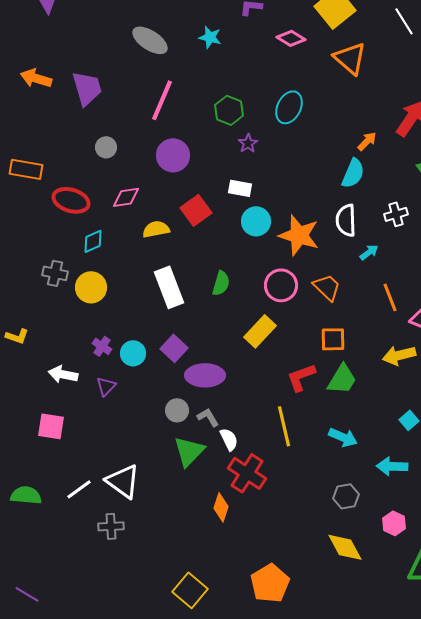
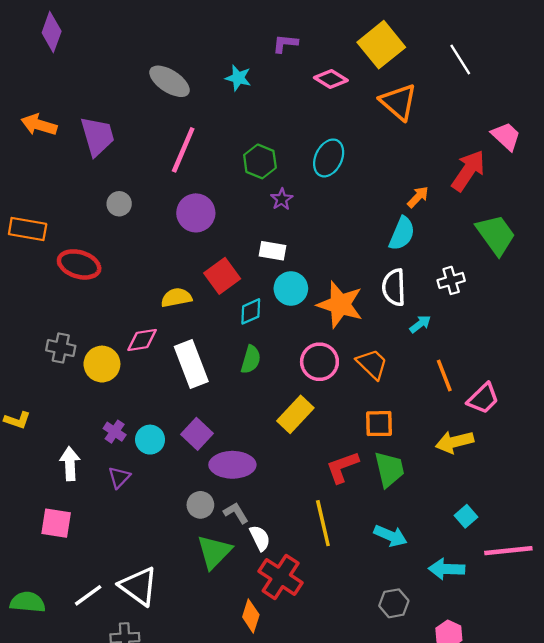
pink diamond: (126, 197) -> (142, 340), moved
cyan diamond: (93, 241) -> (251, 311), moved
white arrow: (63, 374) -> (70, 464), turned 76
green trapezoid: (342, 379) -> (389, 469), turned -44

